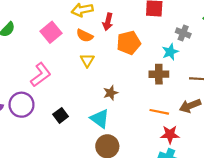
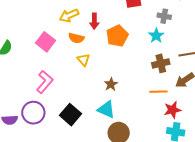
brown cross: (159, 74) -> (161, 63), moved
black square: (61, 115) -> (71, 115), size x1.5

